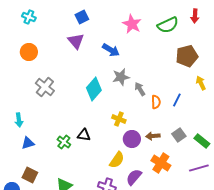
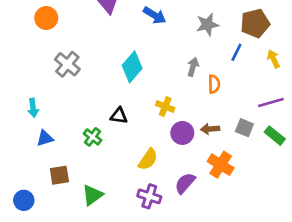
gray star: (121, 77) -> (207, 25), moved
gray arrow: (140, 89) -> (193, 67), turned 48
blue line: (177, 100) -> (236, 52), moved
black triangle: (84, 135) -> (119, 116), moved
gray square: (179, 135) -> (244, 128), turned -32
yellow semicircle: (117, 160) -> (148, 159), moved
purple line: (199, 168) -> (271, 103), moved
brown square: (30, 175) -> (59, 175), moved, turned -35

